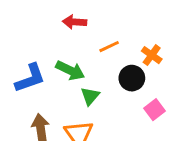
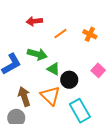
black circle: (132, 78) -> (69, 80), moved
green triangle: (90, 96) -> (53, 69), turned -32

